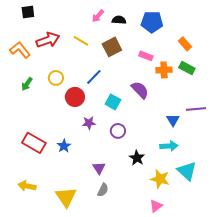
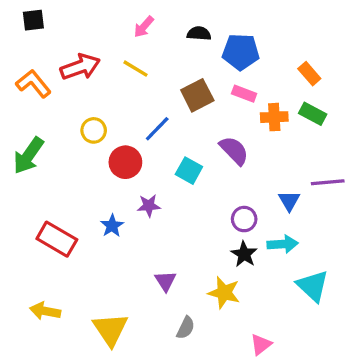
black square: (28, 12) -> (33, 20), moved
pink arrow: (98, 16) -> (144, 27), moved
blue pentagon: (152, 22) -> (241, 52), moved
brown square: (112, 47) -> (197, 95), moved
green arrow: (27, 84) -> (28, 155), moved, size x1.6
purple circle: (118, 131) -> (244, 219), moved
blue star: (64, 146) -> (112, 226), moved
black star: (137, 158) -> (244, 254), moved
yellow star: (160, 179) -> (224, 293), moved
gray semicircle: (103, 190) -> (186, 328), moved

